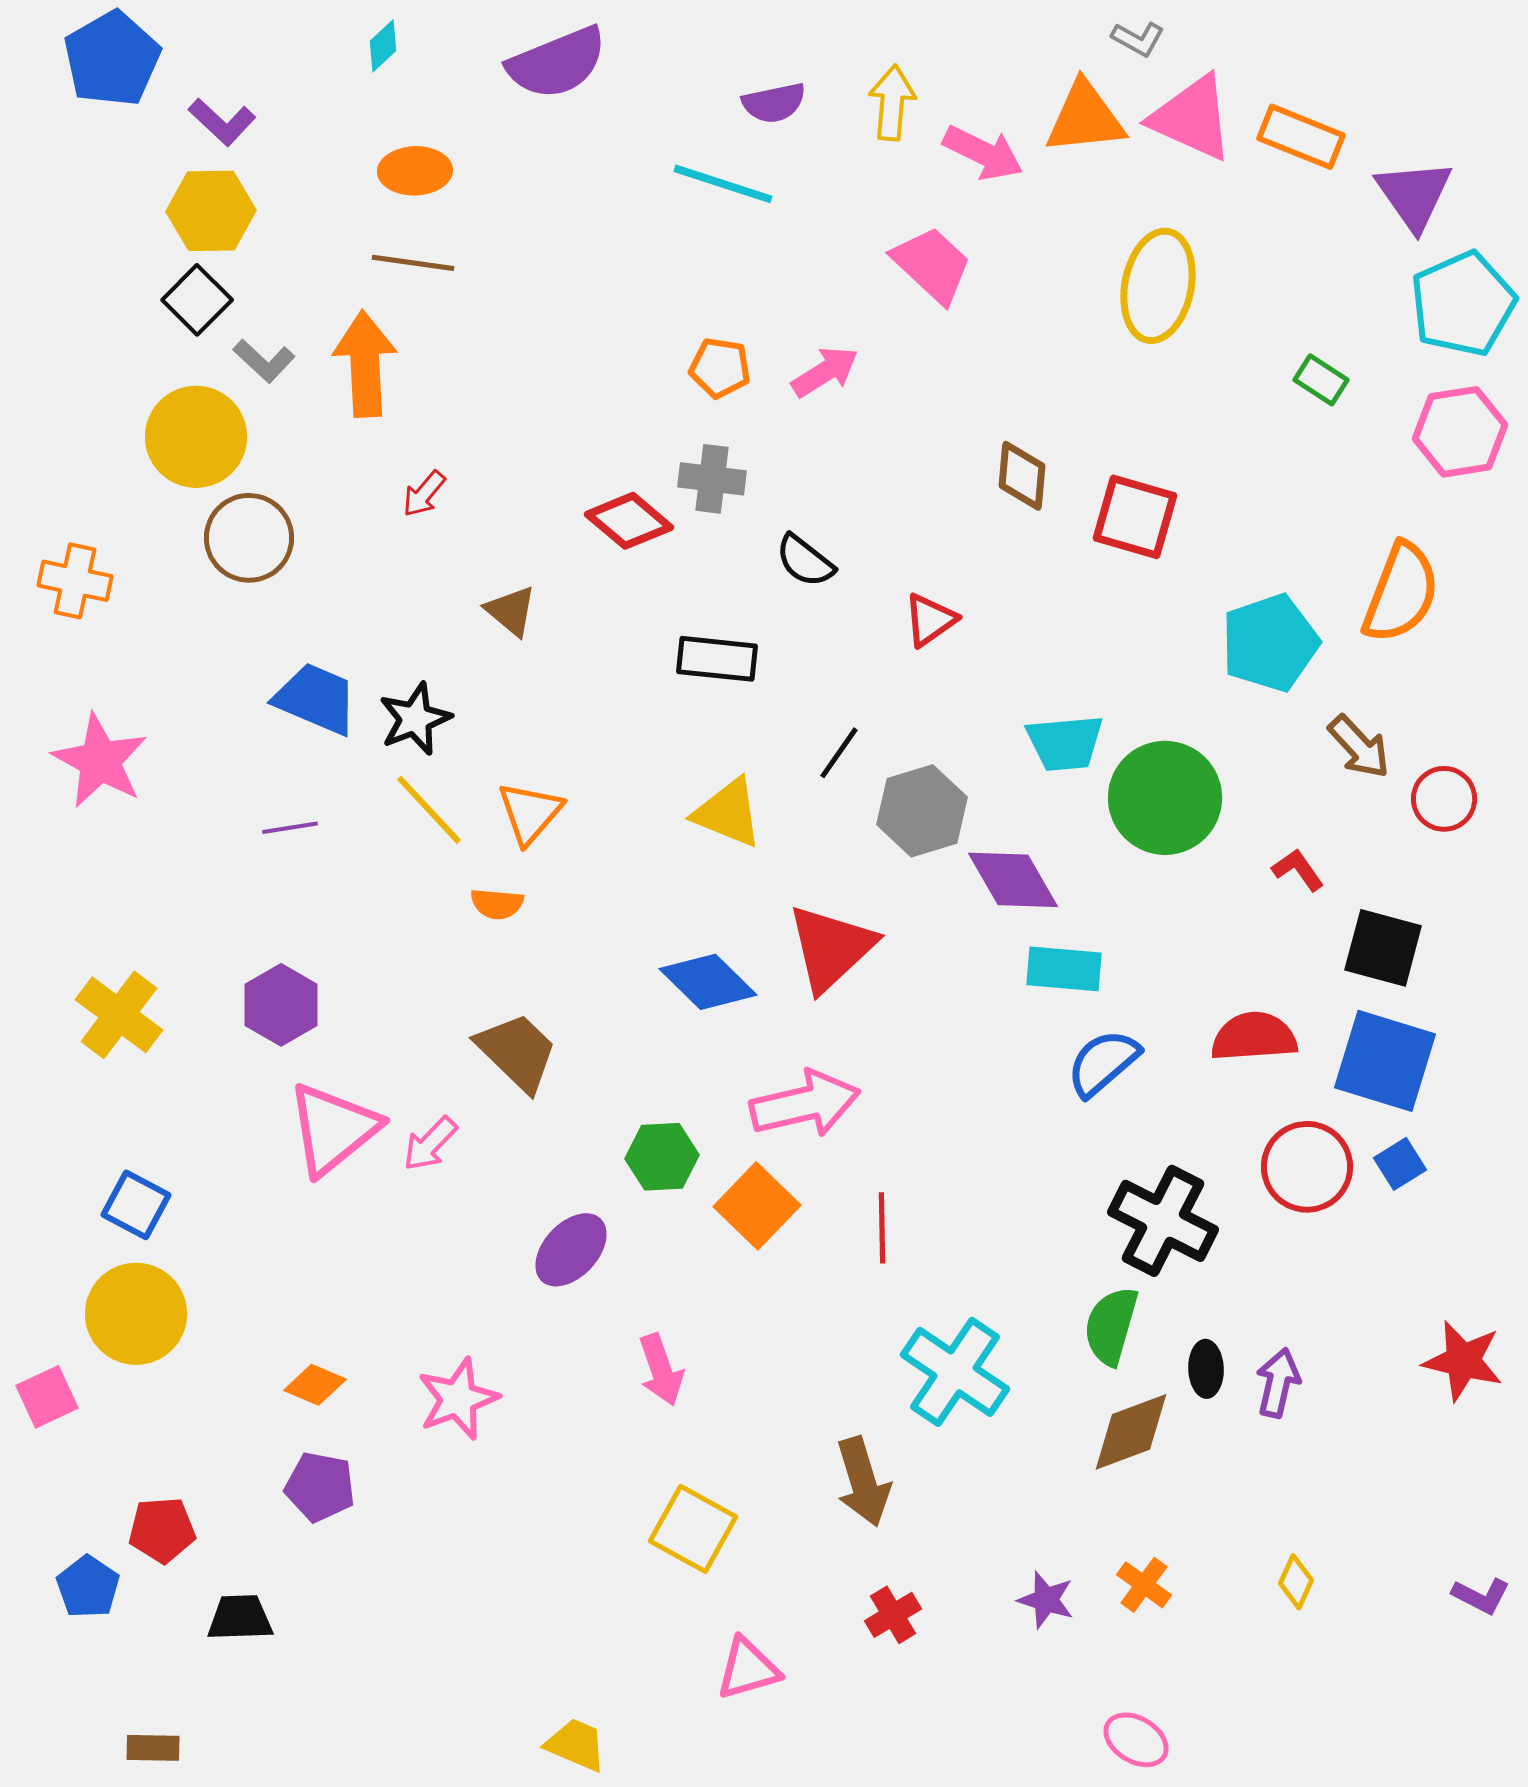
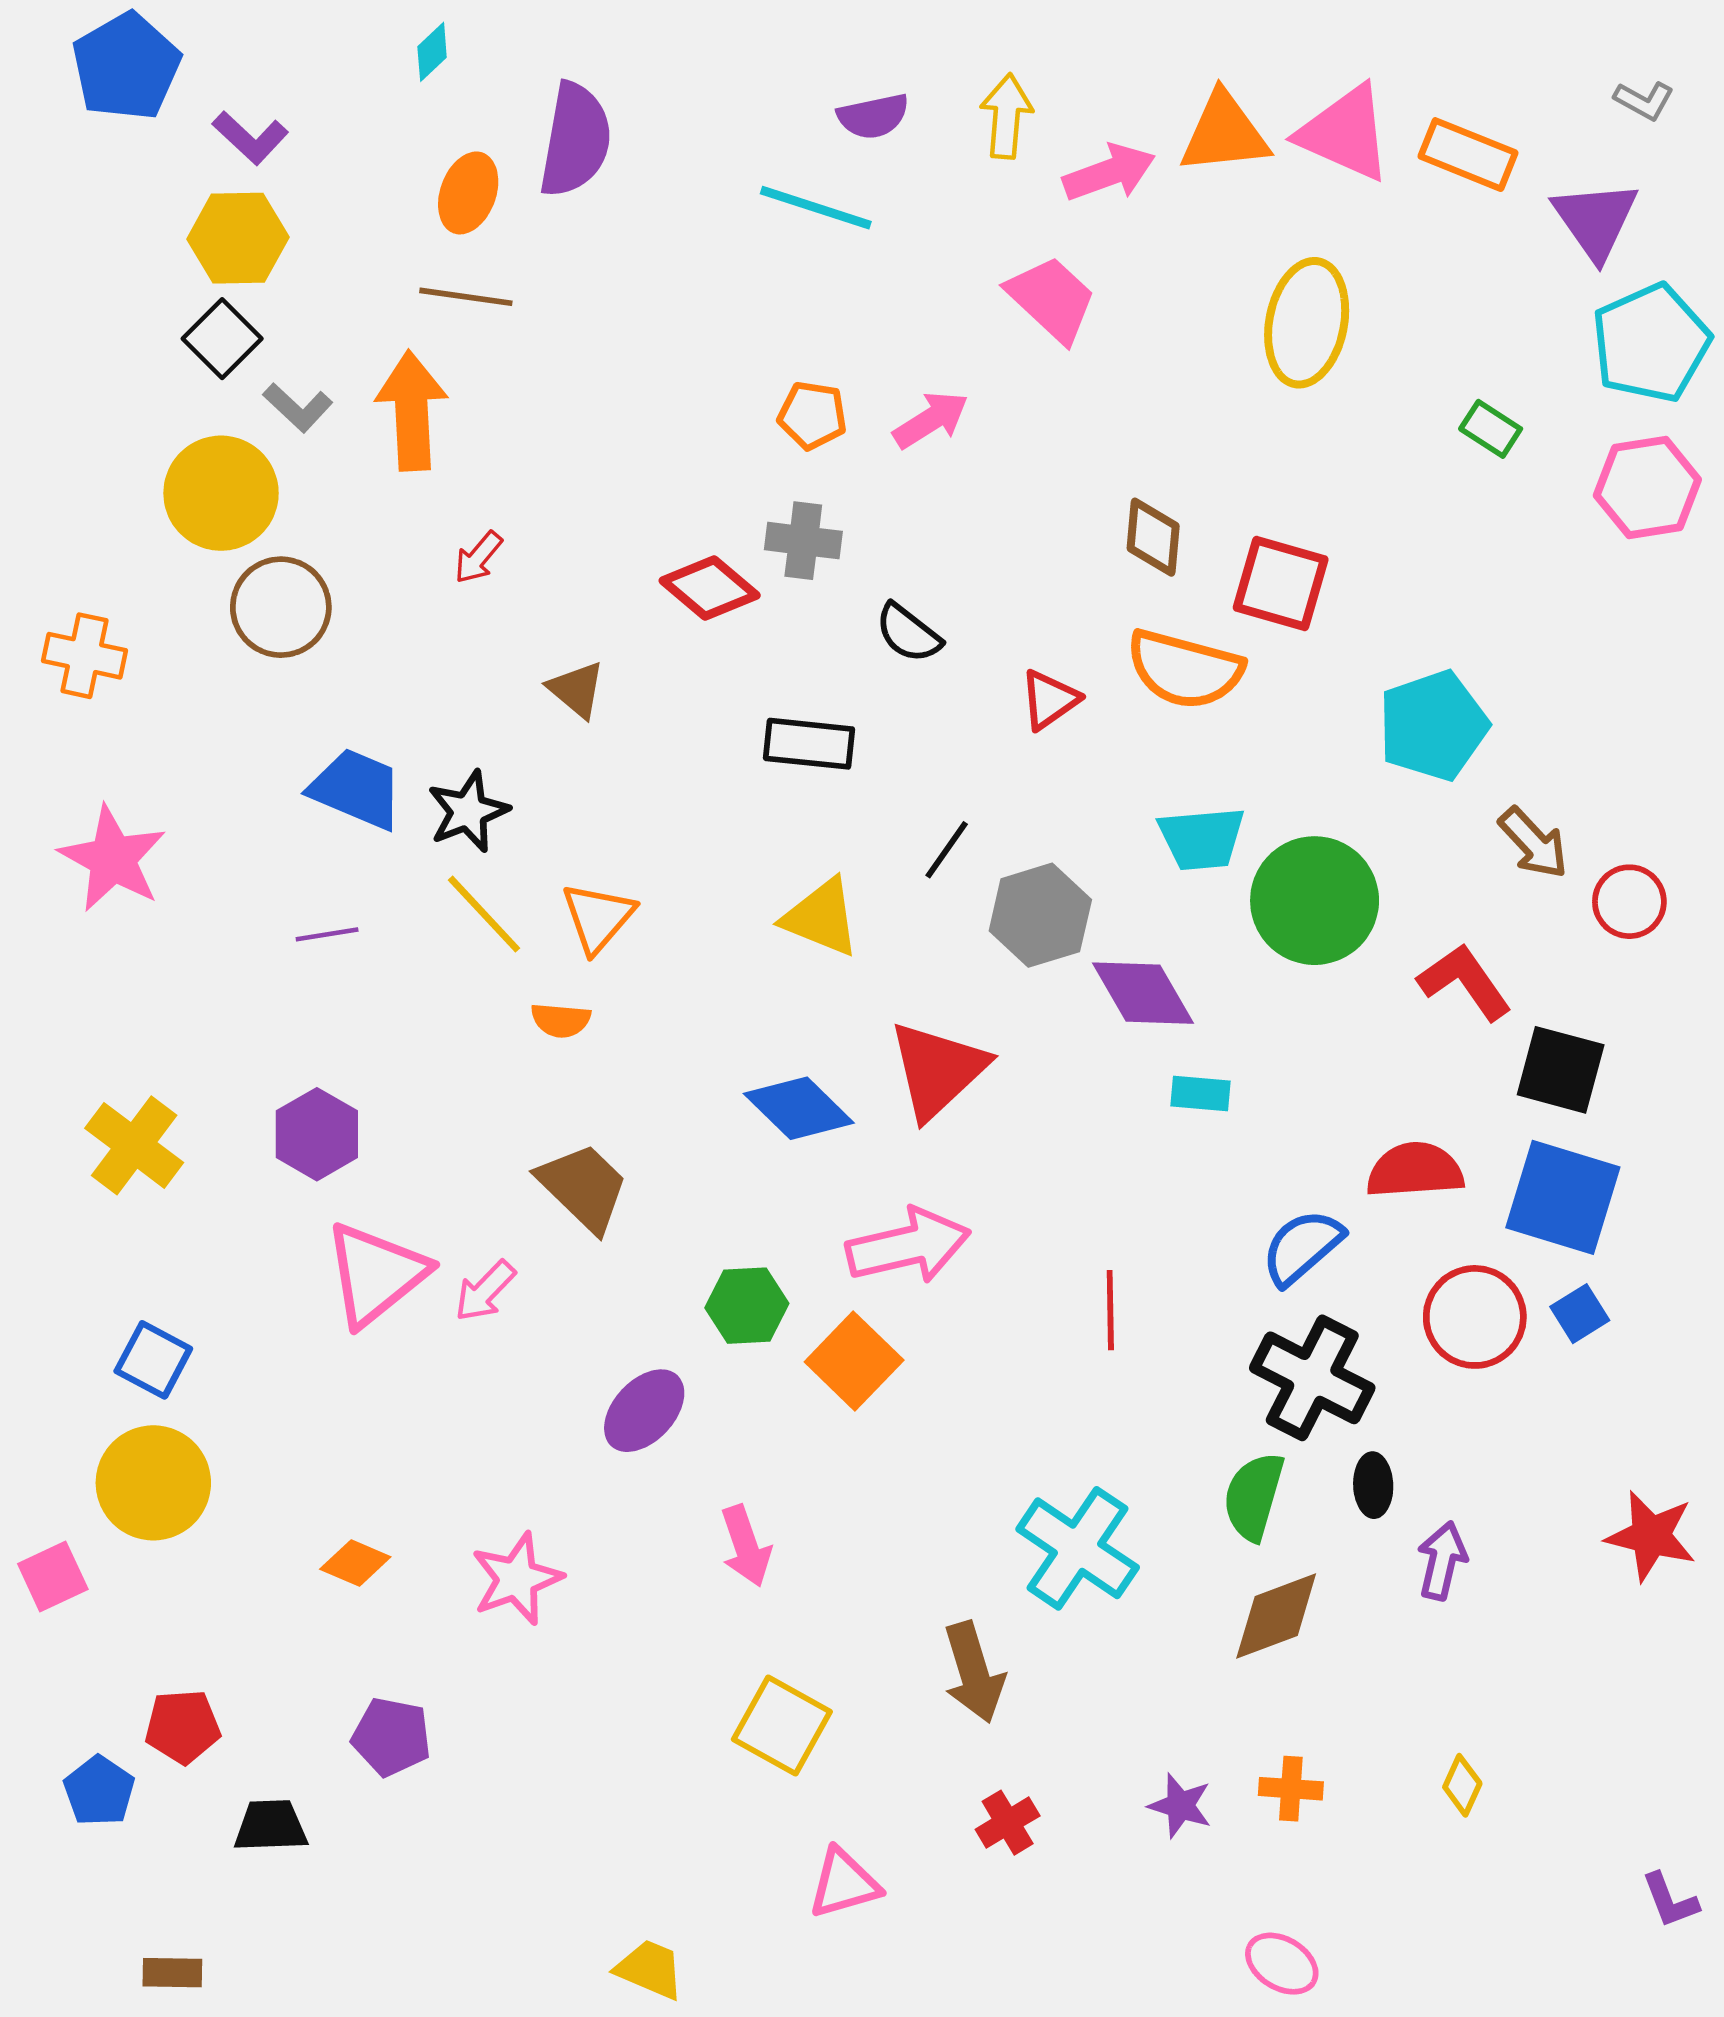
gray L-shape: (1138, 39) -> (1644, 100), moved
purple semicircle: (557, 63) -> (575, 140), moved, turned -58
pink arrow: (983, 153) -> (1109, 173), turned -46
orange ellipse: (415, 171) -> (468, 193), turned -68
orange semicircle: (1401, 593) -> (1185, 669), moved, turned 84
red L-shape: (1298, 870) -> (1465, 982), size x1.6
cyan rectangle: (1064, 969) -> (1201, 1094), size x0.7
blue semicircle: (1103, 1063) -> (1302, 1247), moved
red line: (882, 1228) -> (1110, 1310), moved
black ellipse: (1206, 1369) -> (1373, 1485), moved
purple pentagon: (320, 1487) -> (391, 1737), moved
orange cross: (1144, 1585) -> (1291, 1789), turned -32
purple L-shape: (1481, 1596) -> (1670, 1900), moved, turned 42

